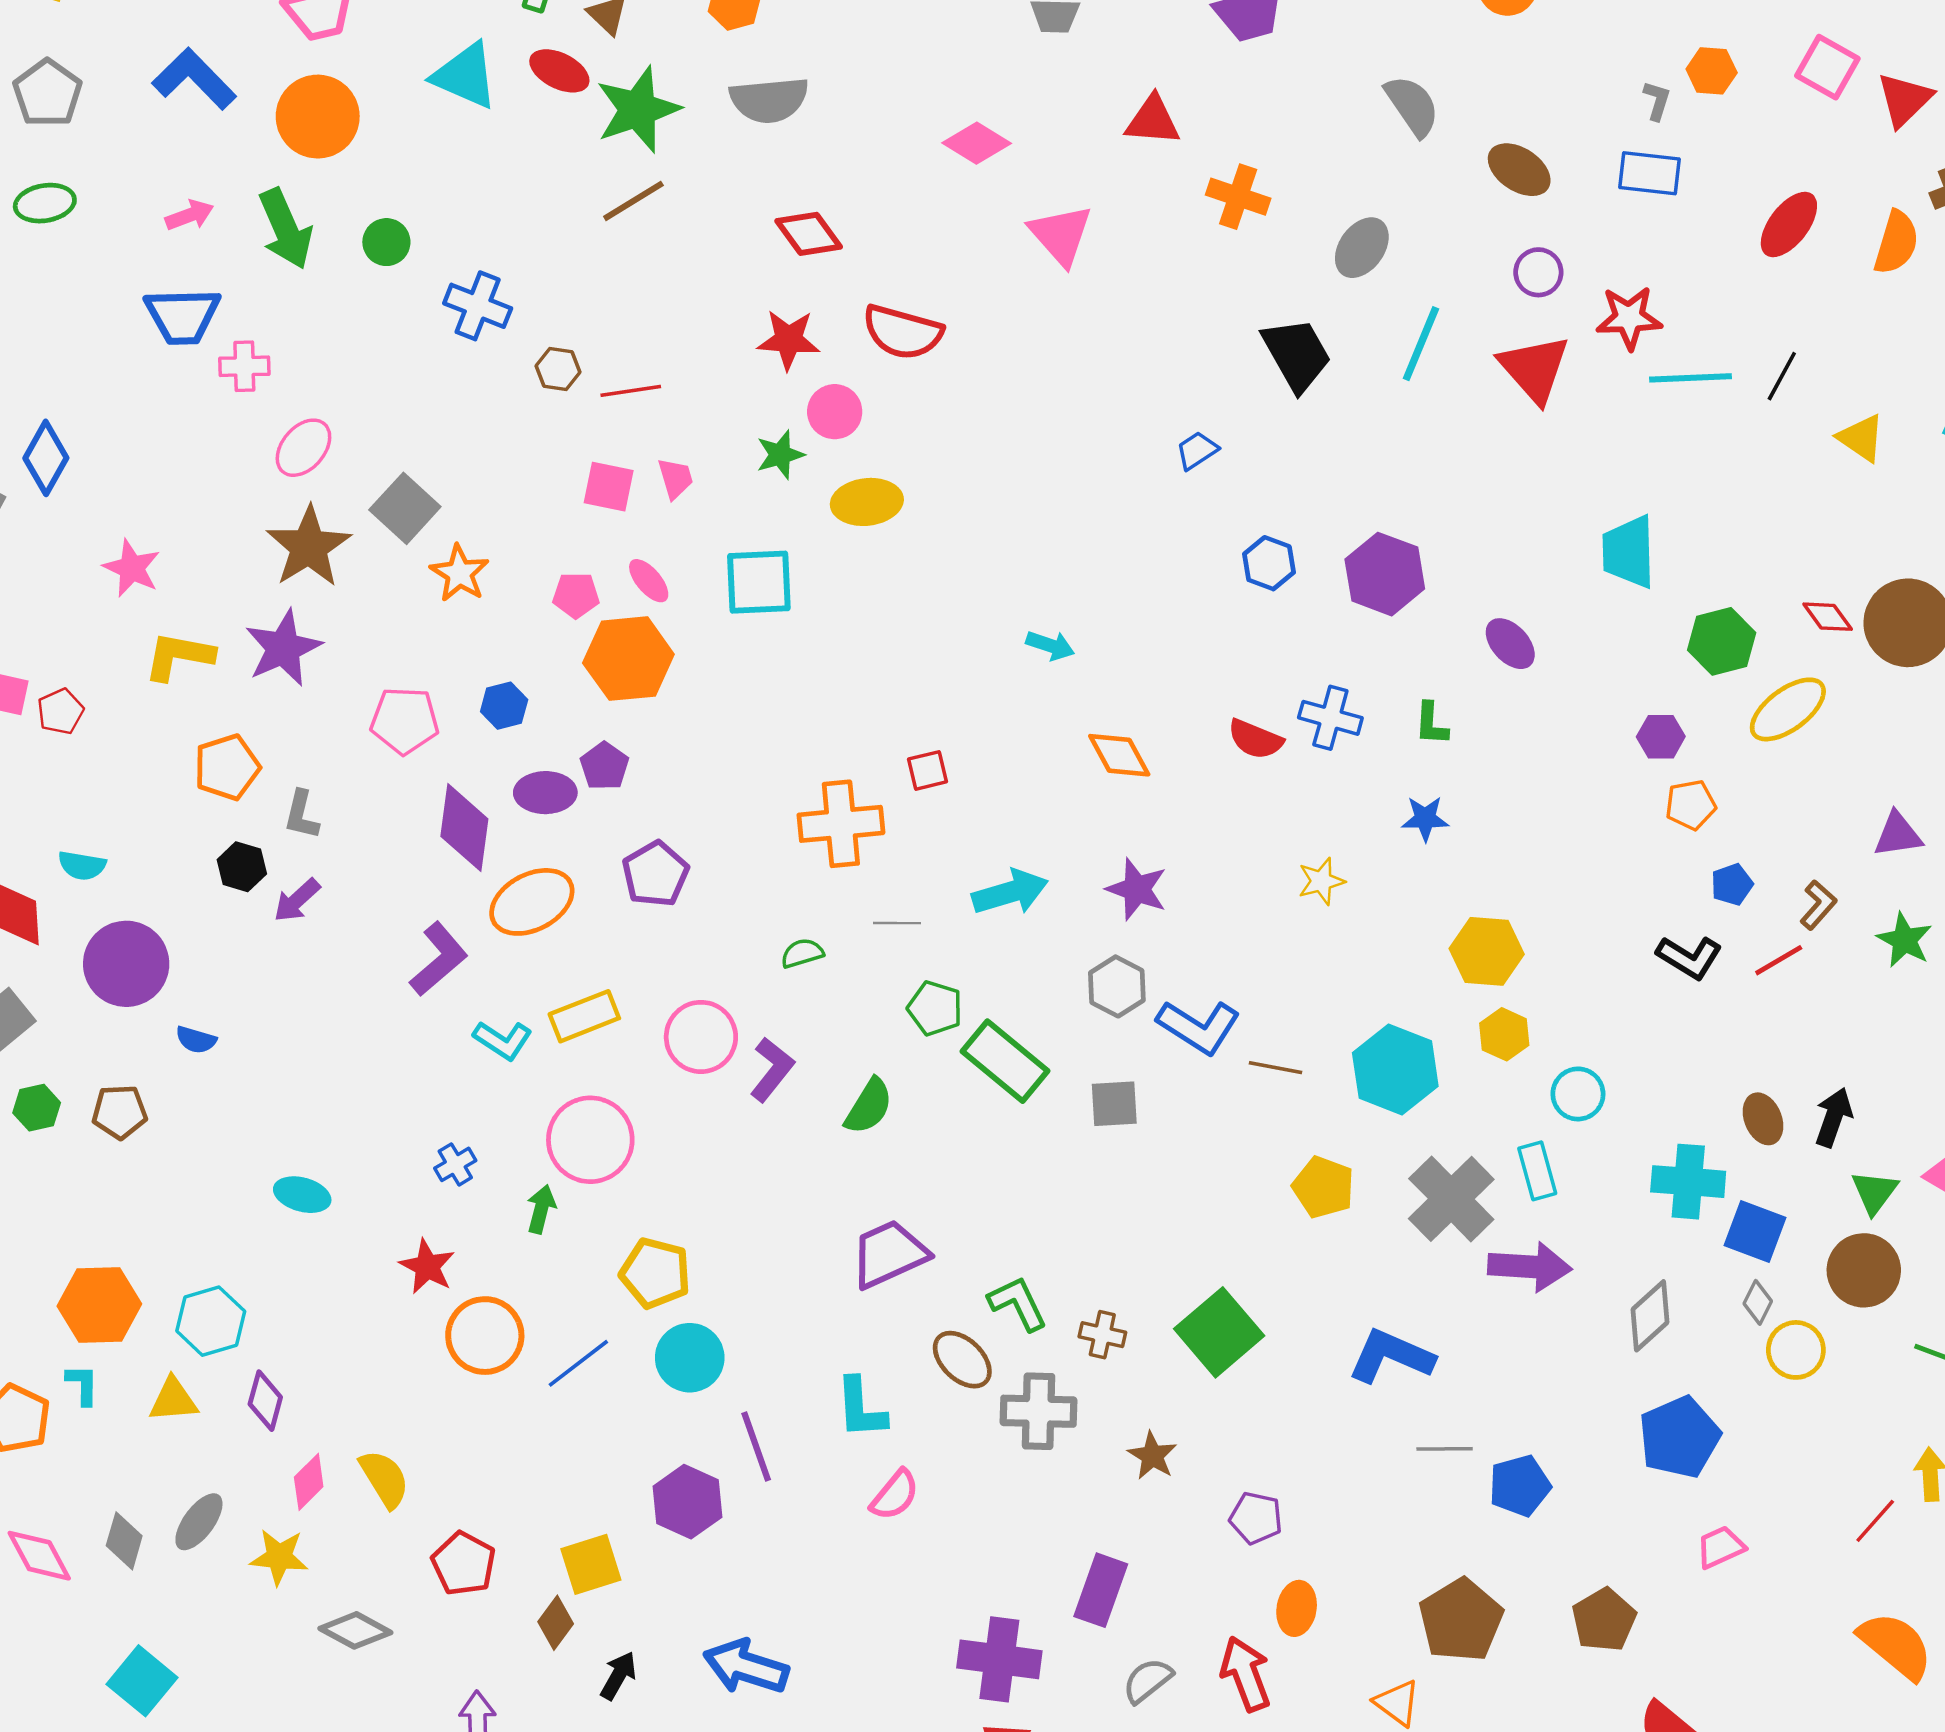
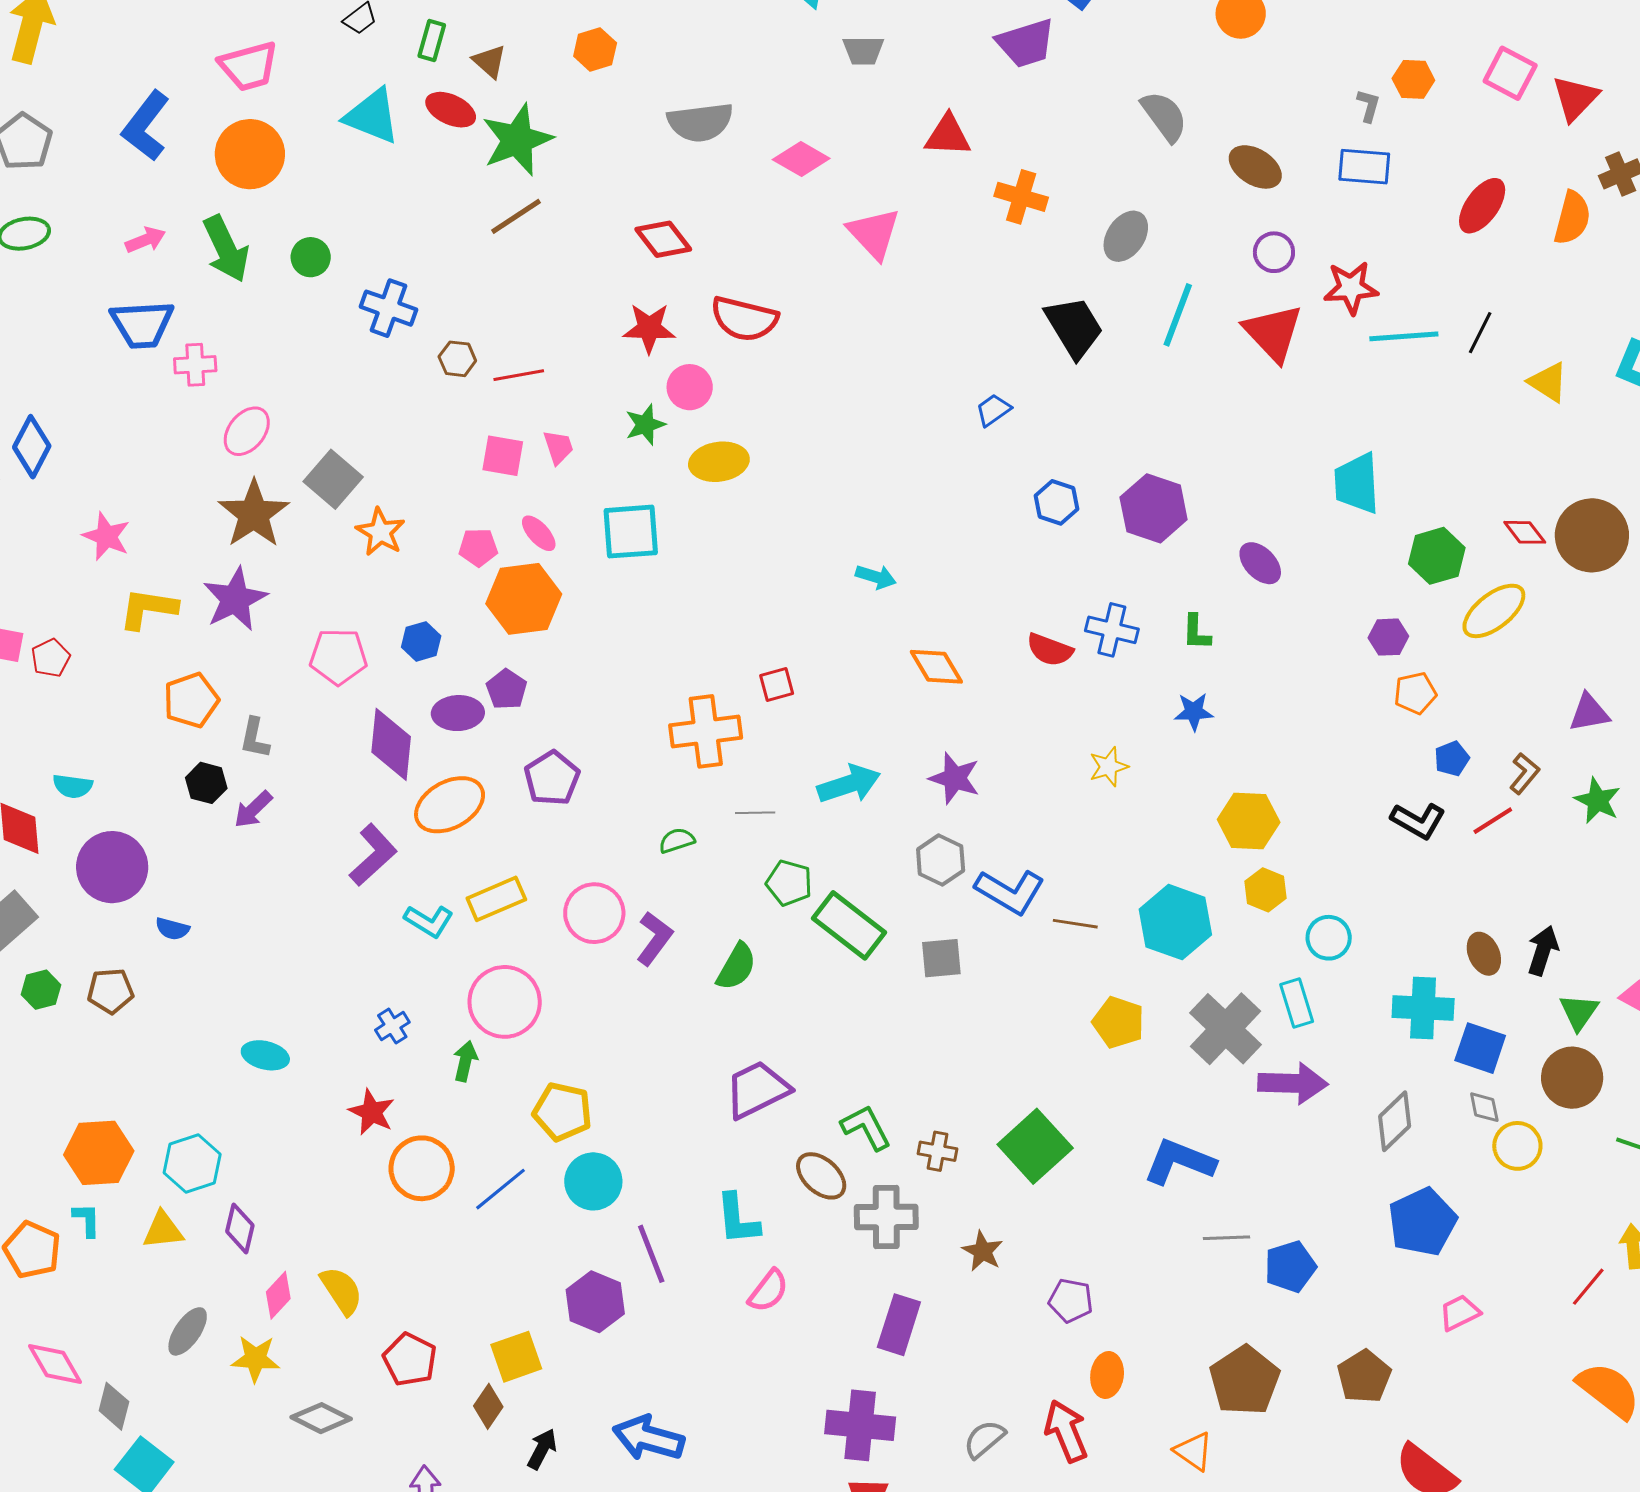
blue L-shape: (194, 79) -> (146, 126), turned -96
gray semicircle: (769, 100) -> (700, 122), moved
gray diamond: (1758, 1302) -> (1484, 1107), turned -36
gray diamond: (124, 1541) -> (114, 1406), moved
purple rectangle: (1101, 1590) -> (899, 1325), moved

